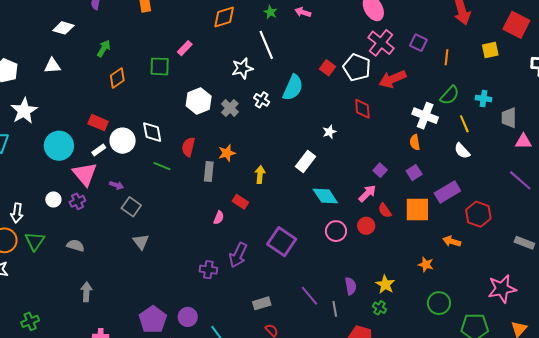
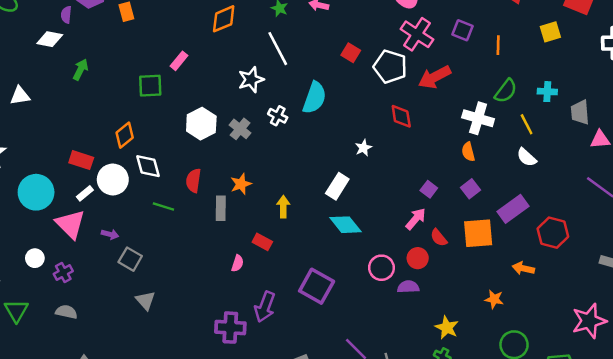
white diamond: (63, 28) -> (50, 39), moved
red square: (327, 68) -> (351, 53), moved
orange diamond: (117, 78) -> (125, 135), moved
cyan diamond: (325, 196) -> (346, 225), moved
purple cross: (77, 201) -> (63, 272), moved
purple cross: (208, 270) -> (230, 328), size x1.4
purple semicircle: (351, 286) -> (408, 287), moved, turned -78

